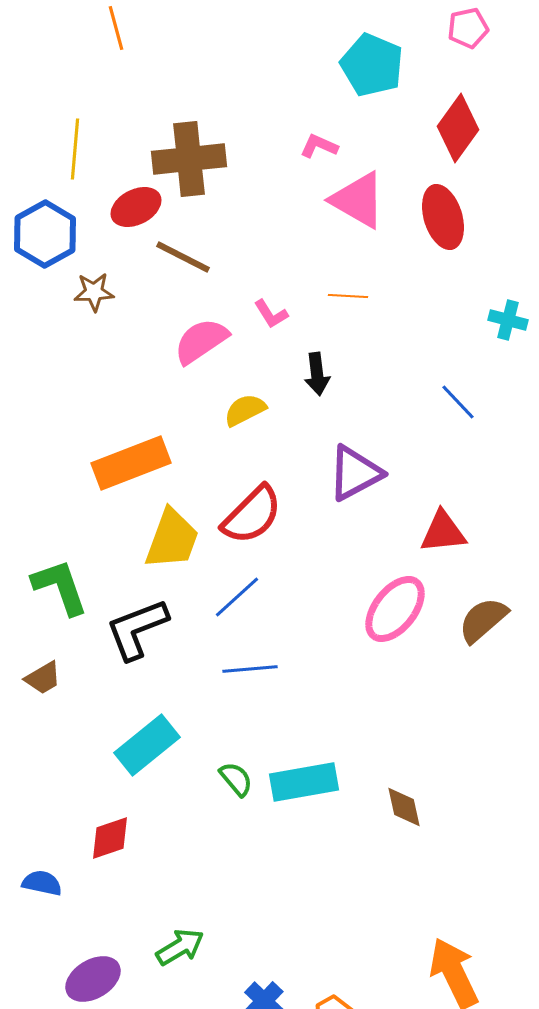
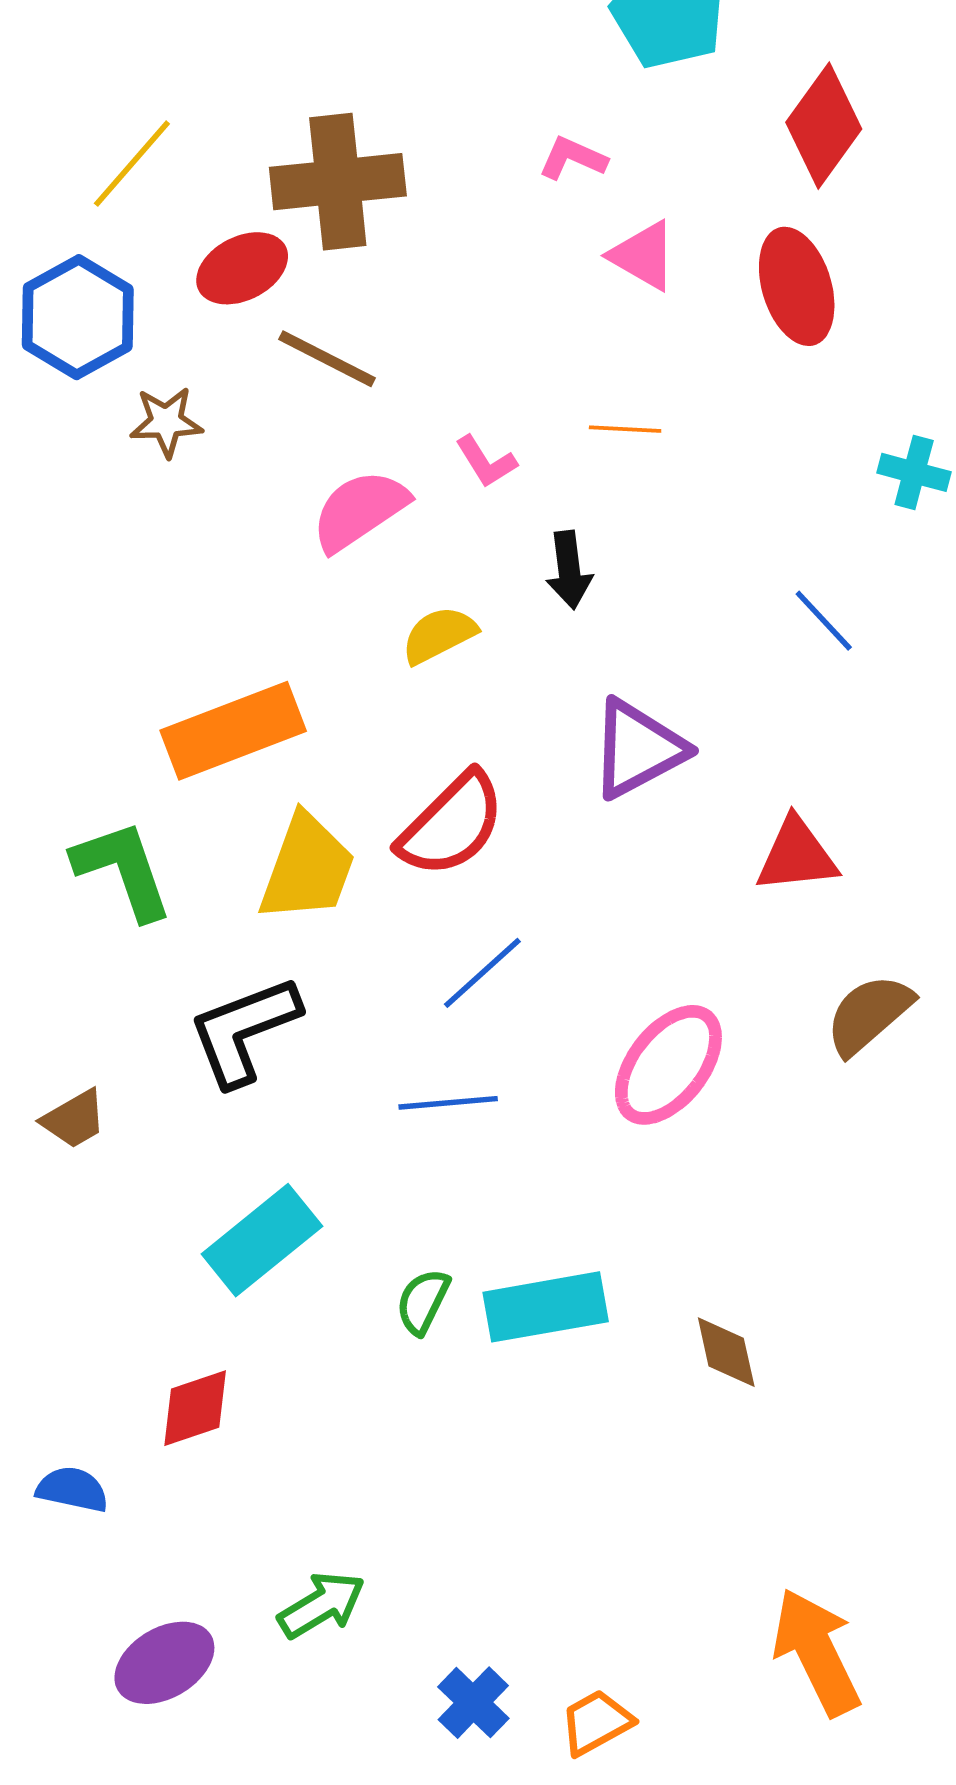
yellow line: (75, 149) -> (132, 164), turned 36
pink triangle: (358, 200) -> (643, 256), size x0.7
green L-shape: (60, 587) -> (123, 870), moved
blue line: (237, 597) -> (482, 973), moved
pink ellipse: (395, 609) -> (668, 1065), moved
green semicircle: (236, 779) -> (423, 1302), turned -114

